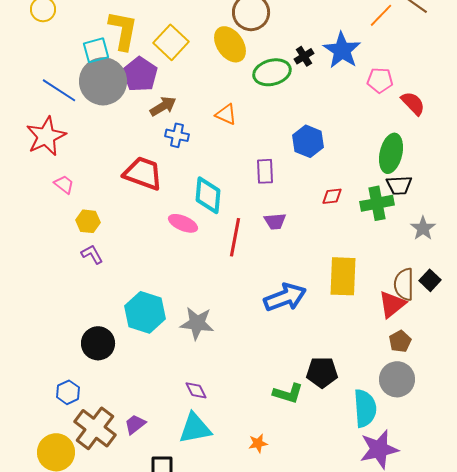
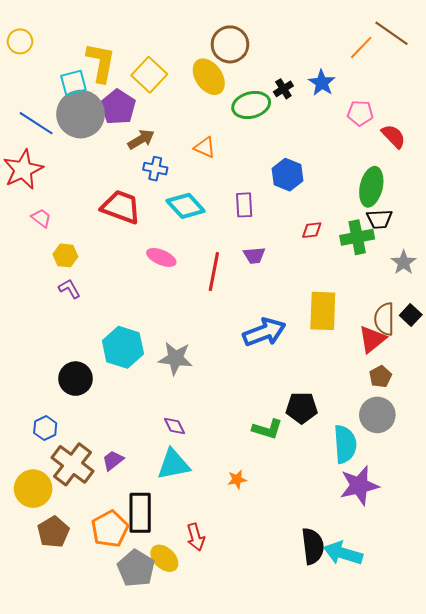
blue star: (342, 50) -> (322, 83), size x0.7
cyan diamond: (208, 195) -> (186, 206), moved, turned -48

